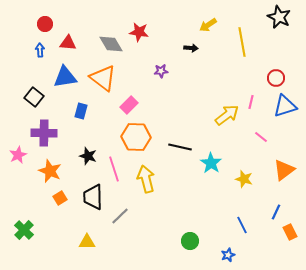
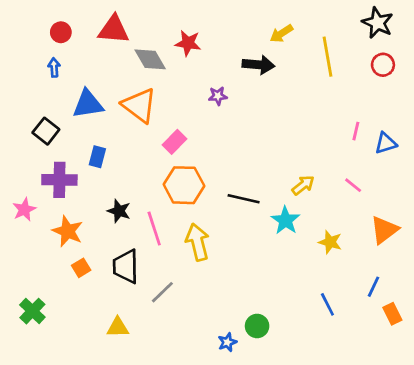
red triangle: (68, 43) -> (114, 30), moved, size x1.4
black arrow: (191, 48) -> (258, 65), size x1.6
red circle: (276, 78) -> (383, 65), moved
pink line: (251, 102) -> (356, 131), moved
blue triangle: (285, 106) -> (386, 143), size x0.7
blue rectangle: (81, 111) -> (97, 157), moved
yellow arrow: (227, 115) -> (303, 185), moved, size x0.7
blue star: (228, 255) -> (227, 342), moved

